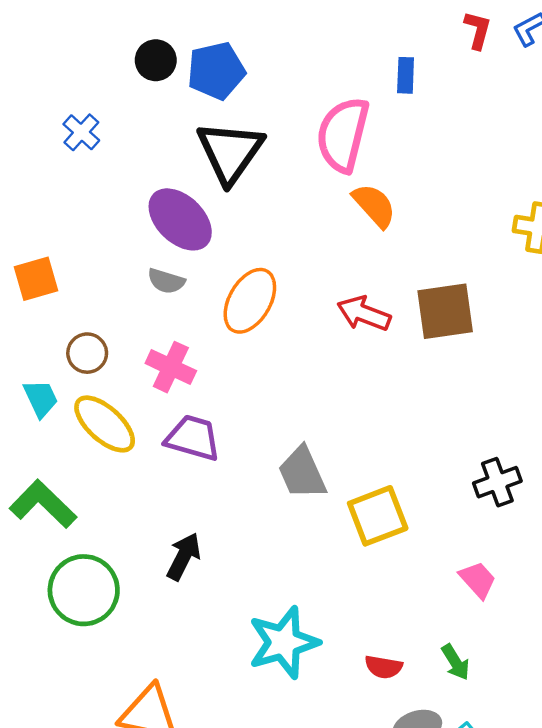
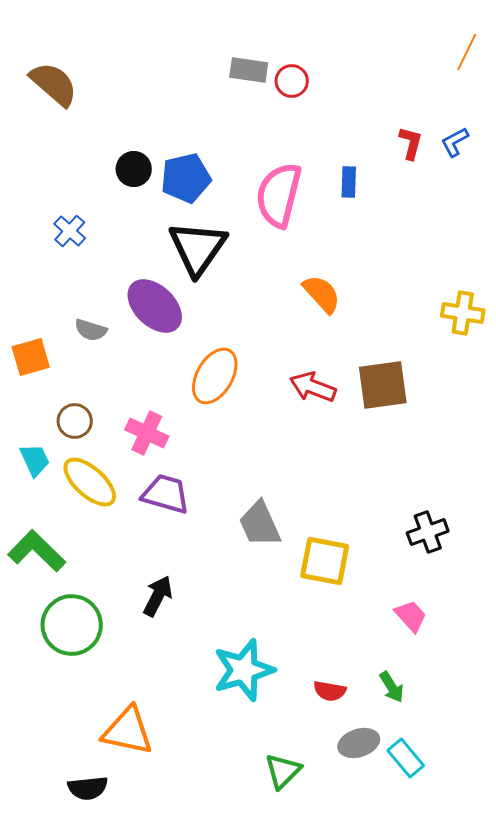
pink semicircle: (343, 135) -> (279, 195), moved
gray semicircle: (166, 281) -> (91, 330), moved
yellow square: (378, 516) -> (325, 561), turned 32

